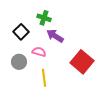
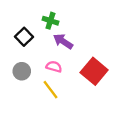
pink semicircle: (39, 52) -> (54, 67), moved
yellow line: (44, 78) -> (50, 90), turned -30

